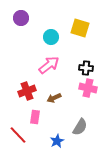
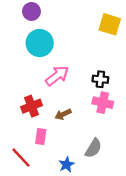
purple circle: (21, 18) -> (31, 11), moved
yellow square: (80, 28) -> (110, 24), moved
cyan circle: (51, 37) -> (40, 43), moved, size x1.5

